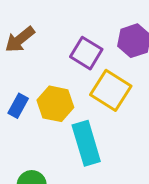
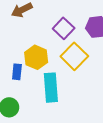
blue rectangle: (18, 106) -> (17, 72), moved, turned -35

